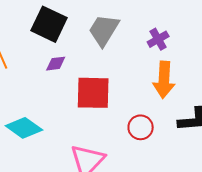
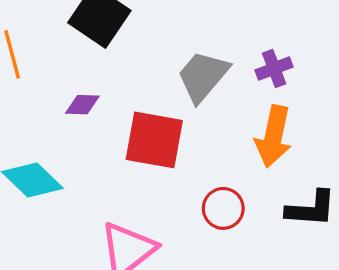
gray trapezoid: (104, 30) -> (203, 76), moved
purple diamond: (56, 64) -> (82, 105), moved

